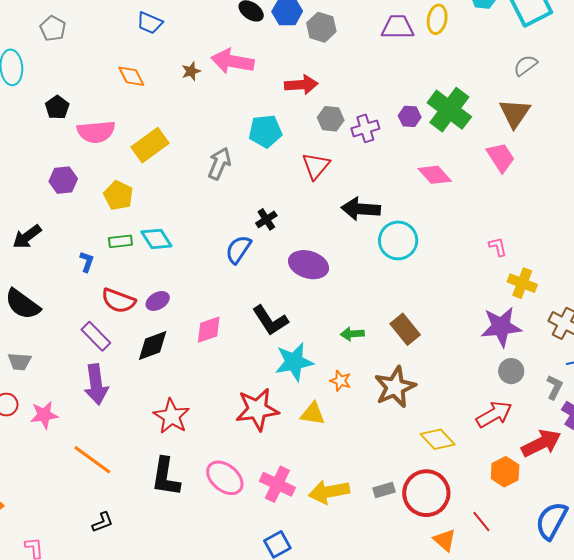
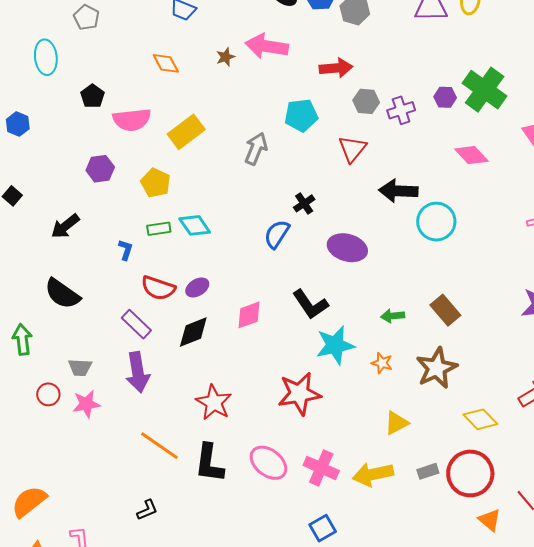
gray trapezoid: (19, 362) -> (80, 367), moved
yellow triangle: (313, 414) -> (396, 423), moved, turned -36
orange line: (92, 460) -> (159, 446), moved

